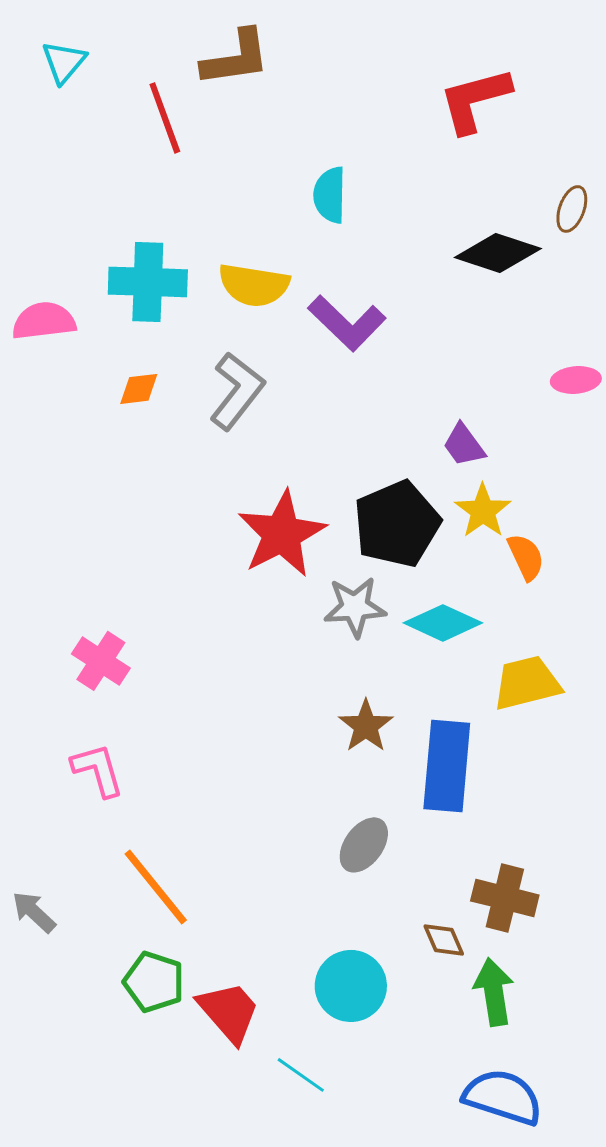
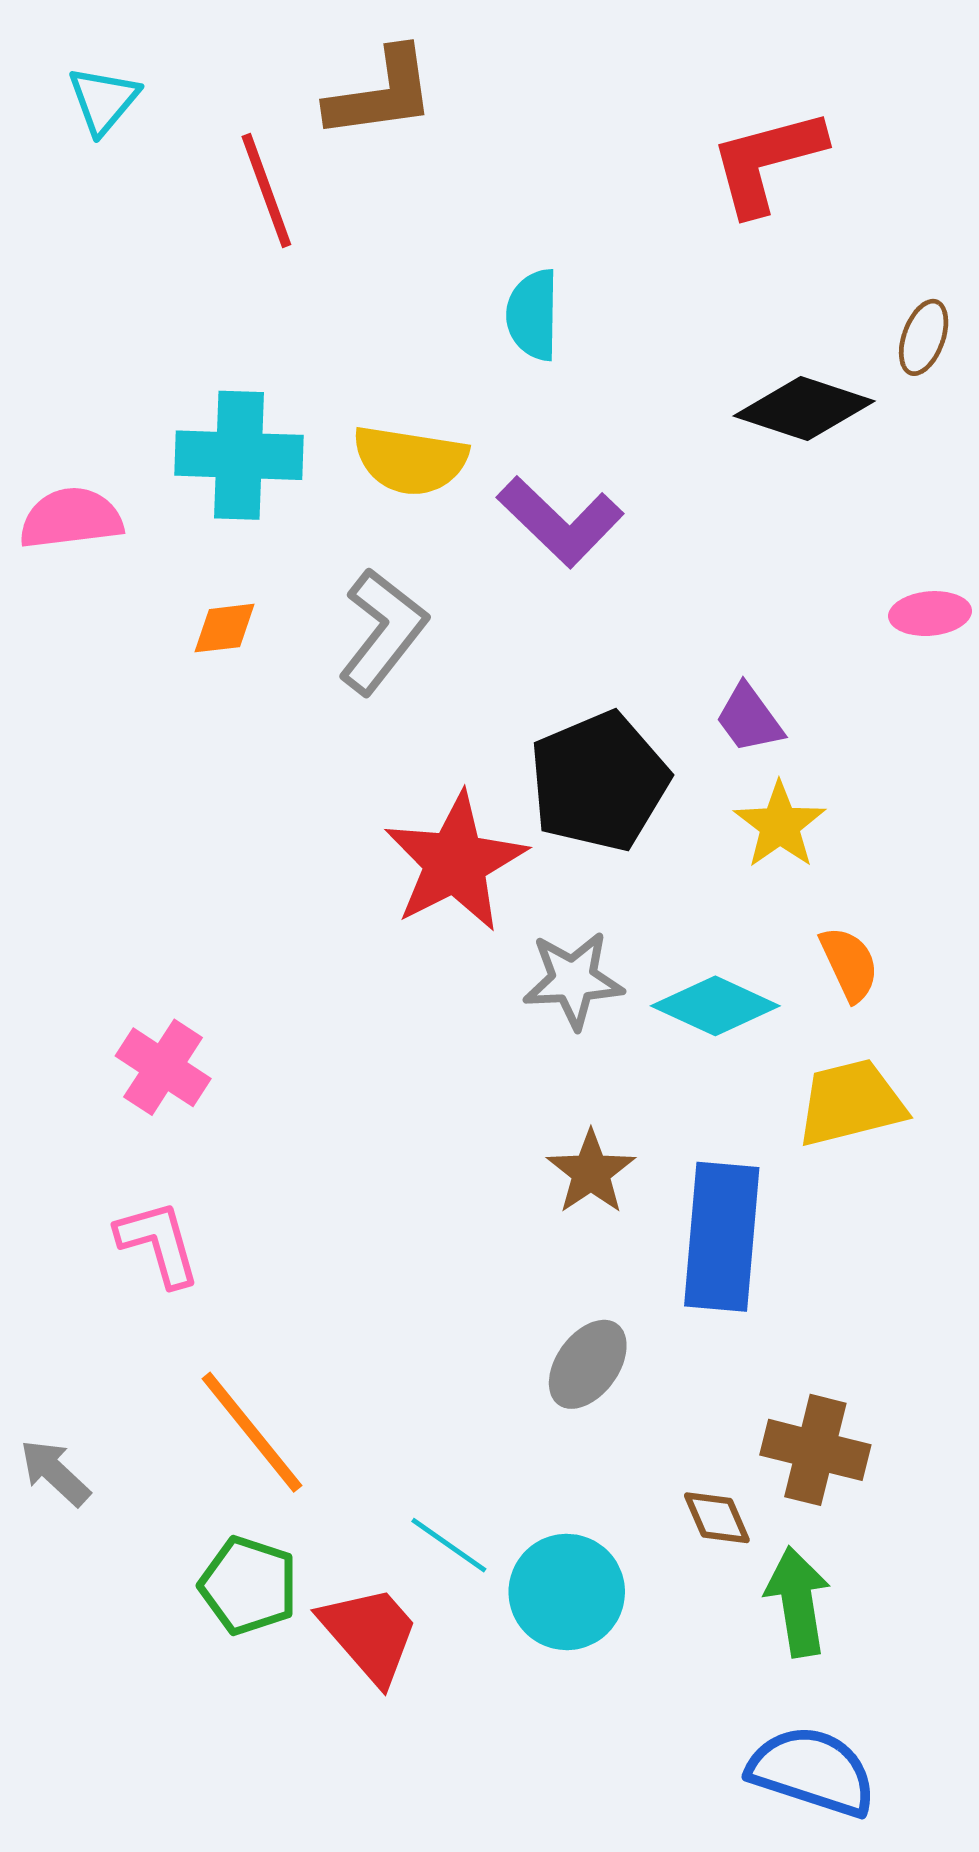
black pentagon: (397, 524) -> (599, 781), moved
orange semicircle: (526, 557) -> (849, 964), moved
cyan line: (301, 1075) -> (449, 1545), moved

